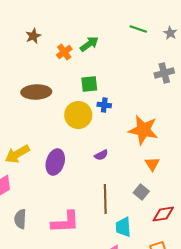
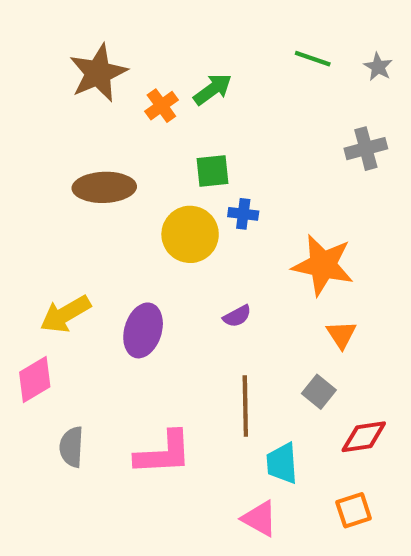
brown star: (33, 36) -> (98, 73), size x1.8

